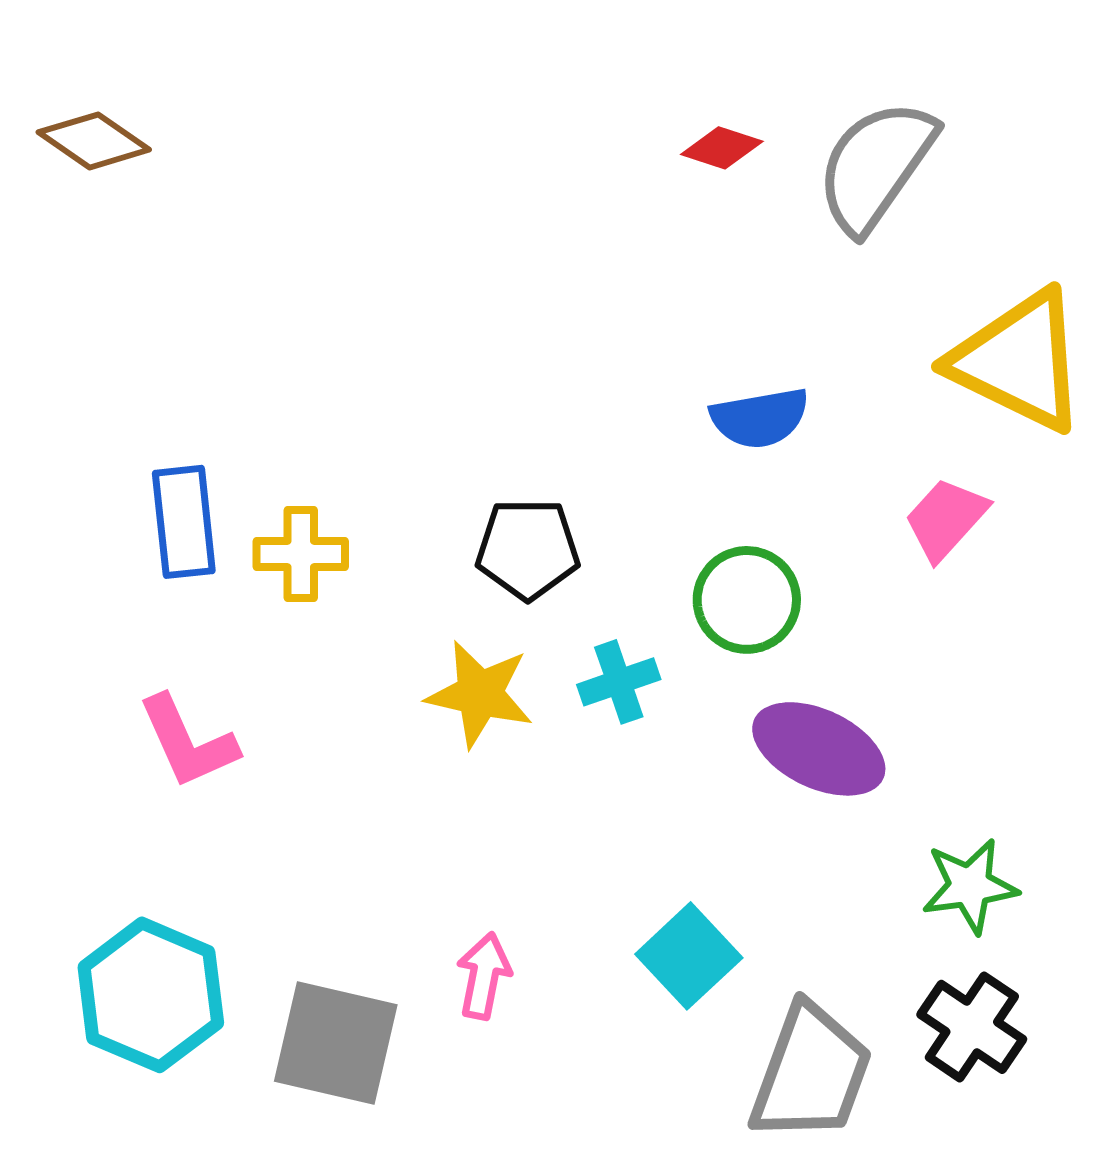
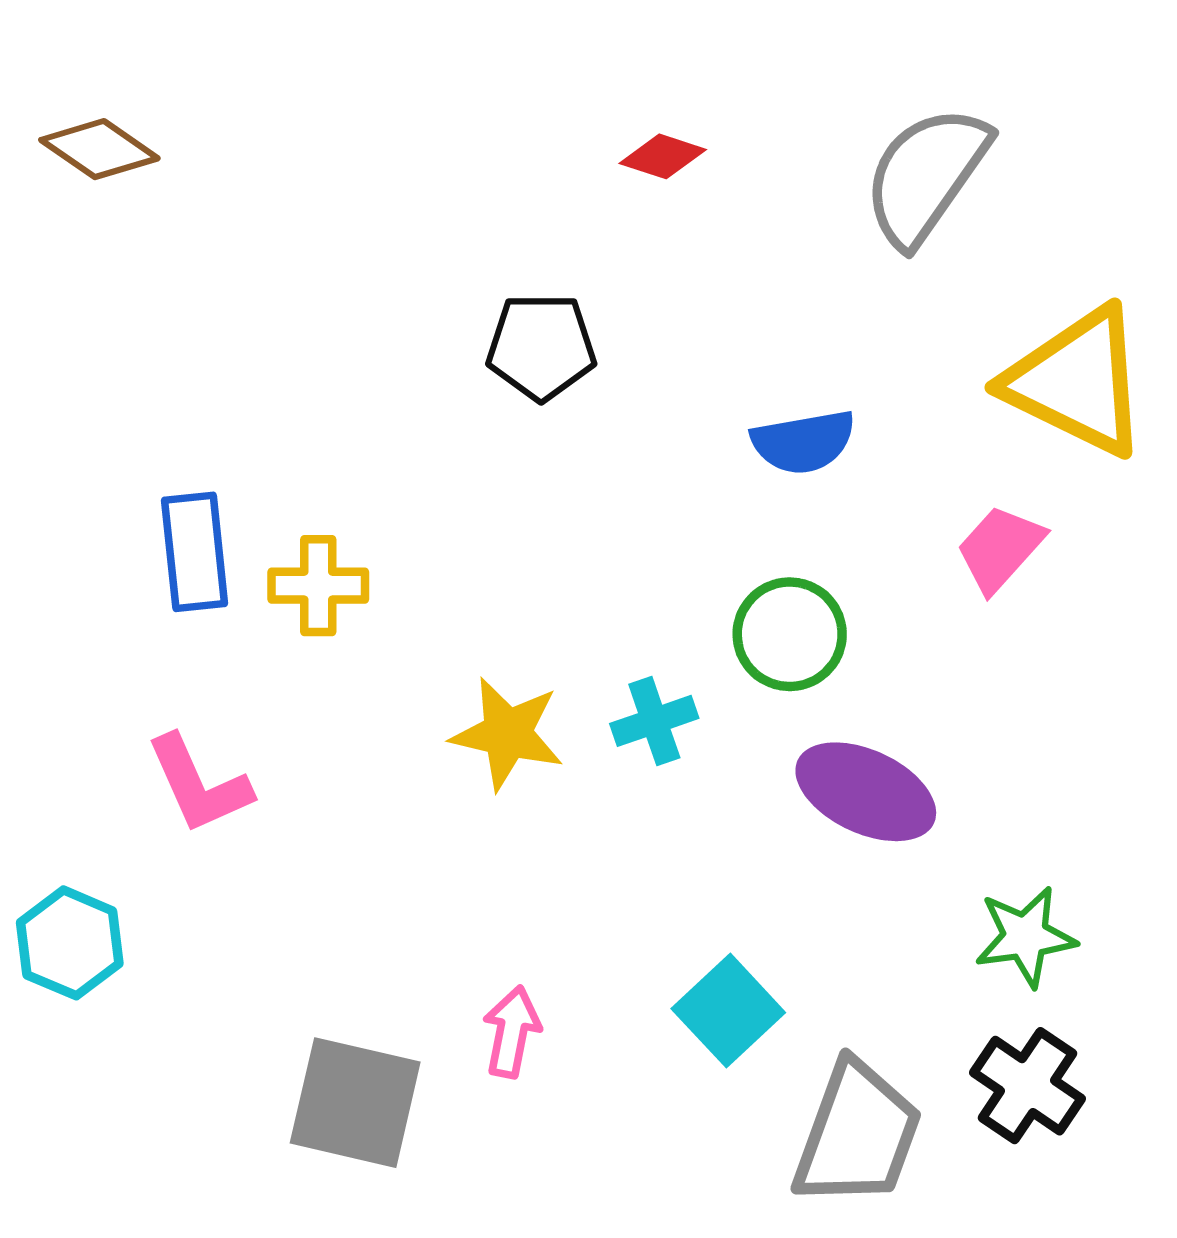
red diamond: (722, 148) -> (663, 156), moved
black pentagon: (528, 549) -> (541, 347), moved
cyan hexagon: (151, 995) -> (70, 943), moved, size x0.7

